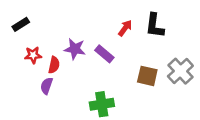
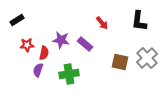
black L-shape: (155, 26) -> (139, 21), moved
red arrow: (125, 28) -> (102, 23), turned 104
green cross: (102, 104) -> (69, 74), moved

